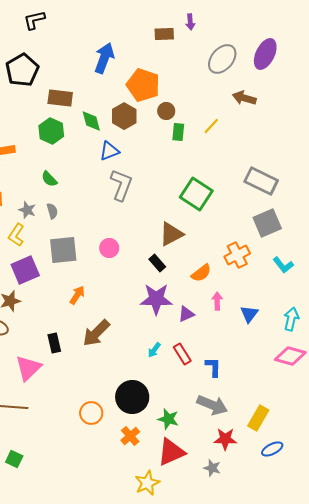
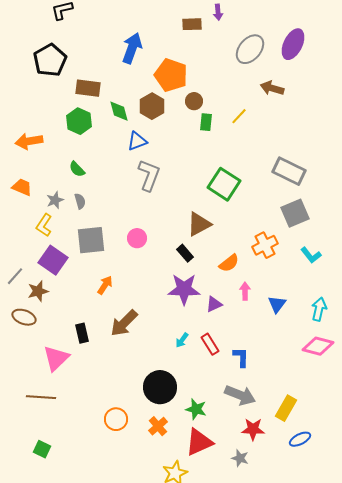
gray star: (27, 210) -> (55, 200), turned 30
purple square: (25, 270) -> (53, 260), turned -32
orange circle: (91, 413) -> (116, 419), moved

